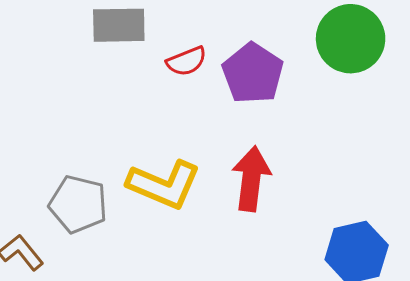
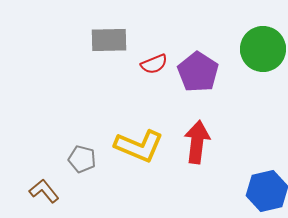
gray pentagon: (78, 204) -> (82, 159), size x0.7

